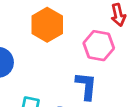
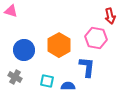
orange hexagon: (47, 25) -> (59, 45), moved

